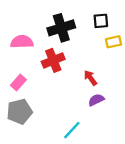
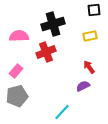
black square: (101, 21) -> (94, 10), moved
yellow rectangle: (114, 42) -> (90, 36), moved
red arrow: (90, 78) -> (89, 67), moved

